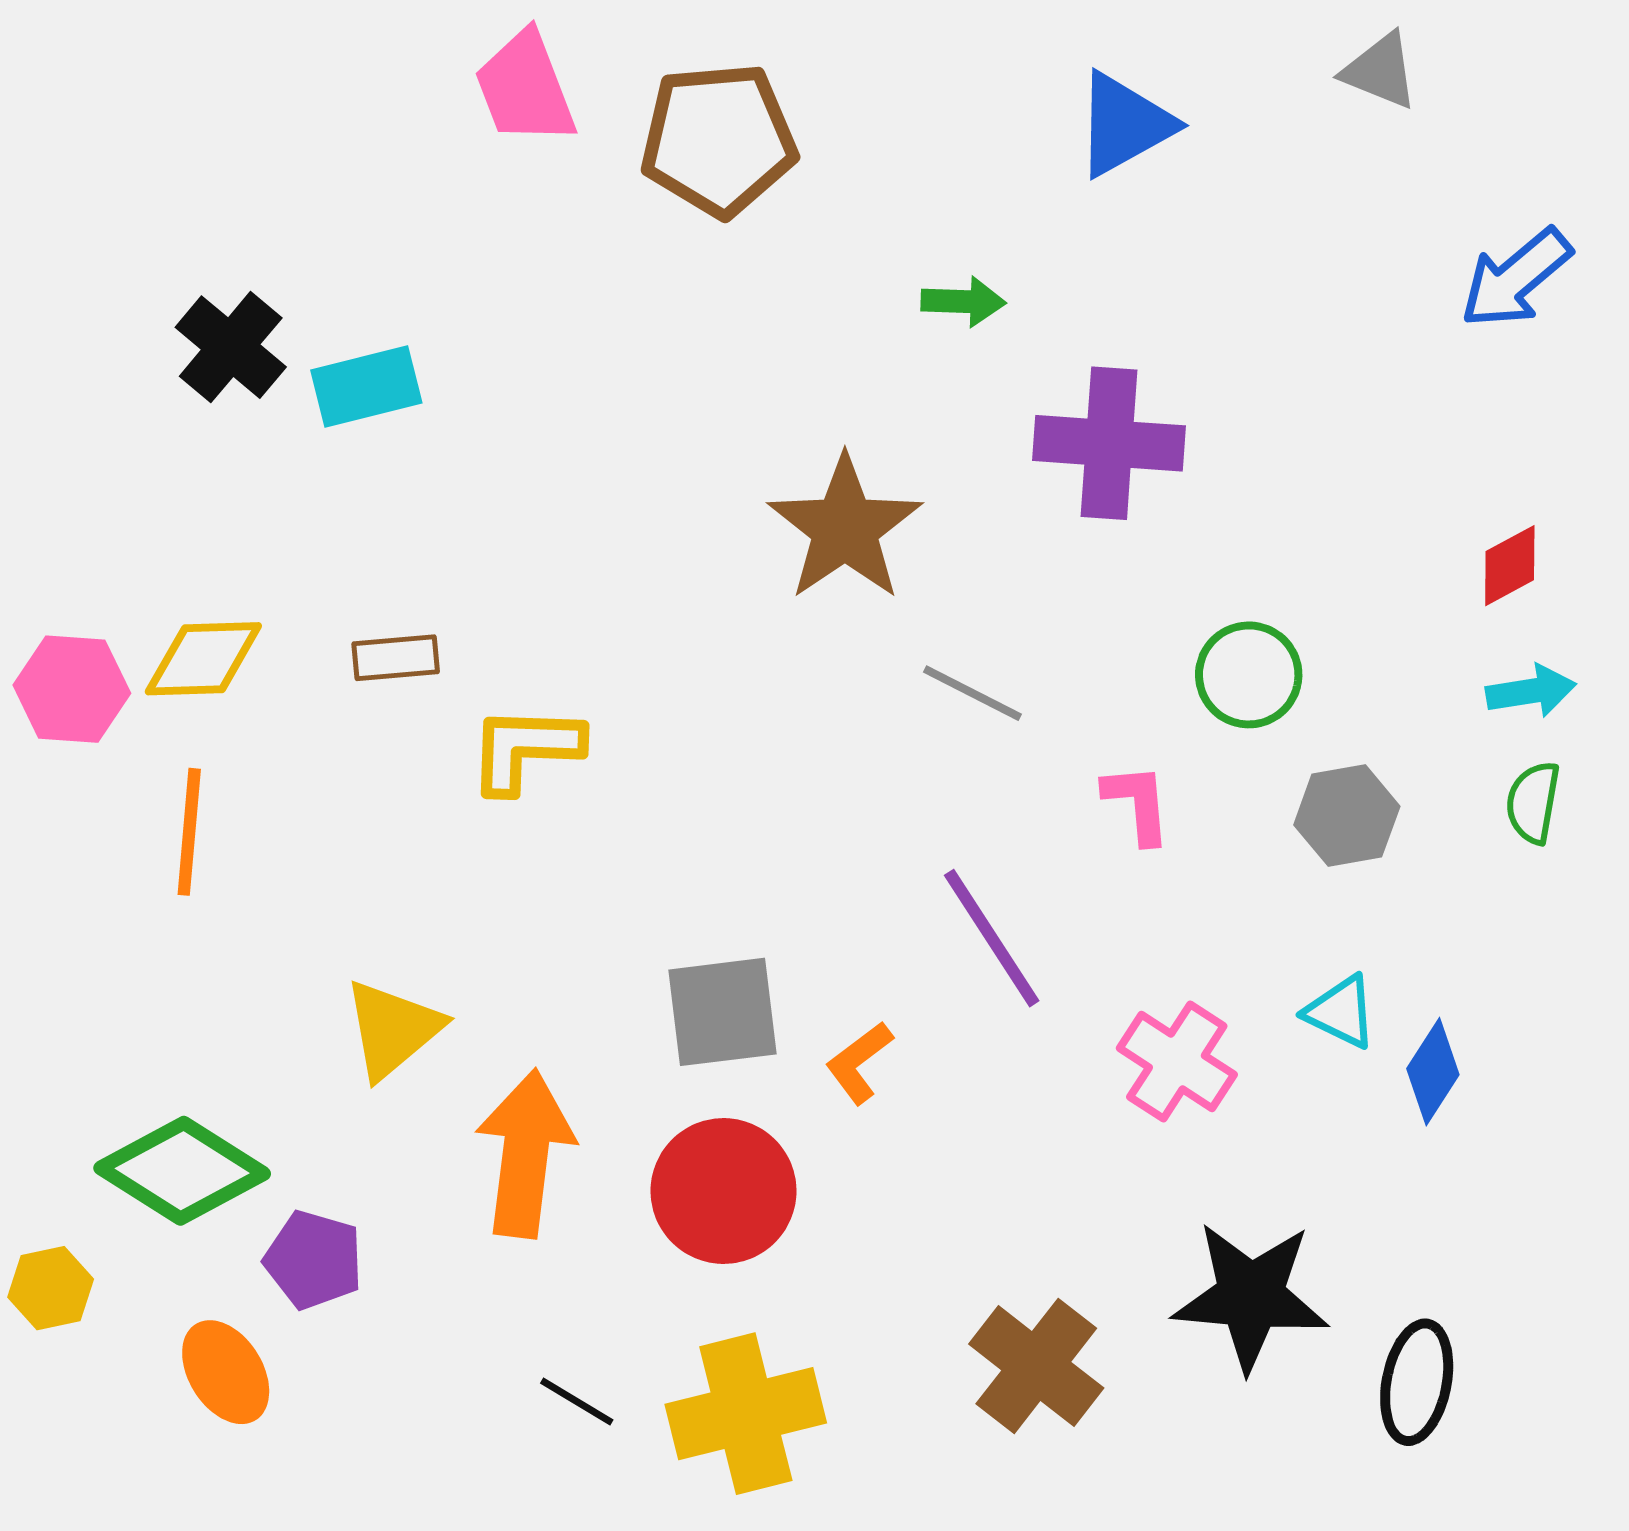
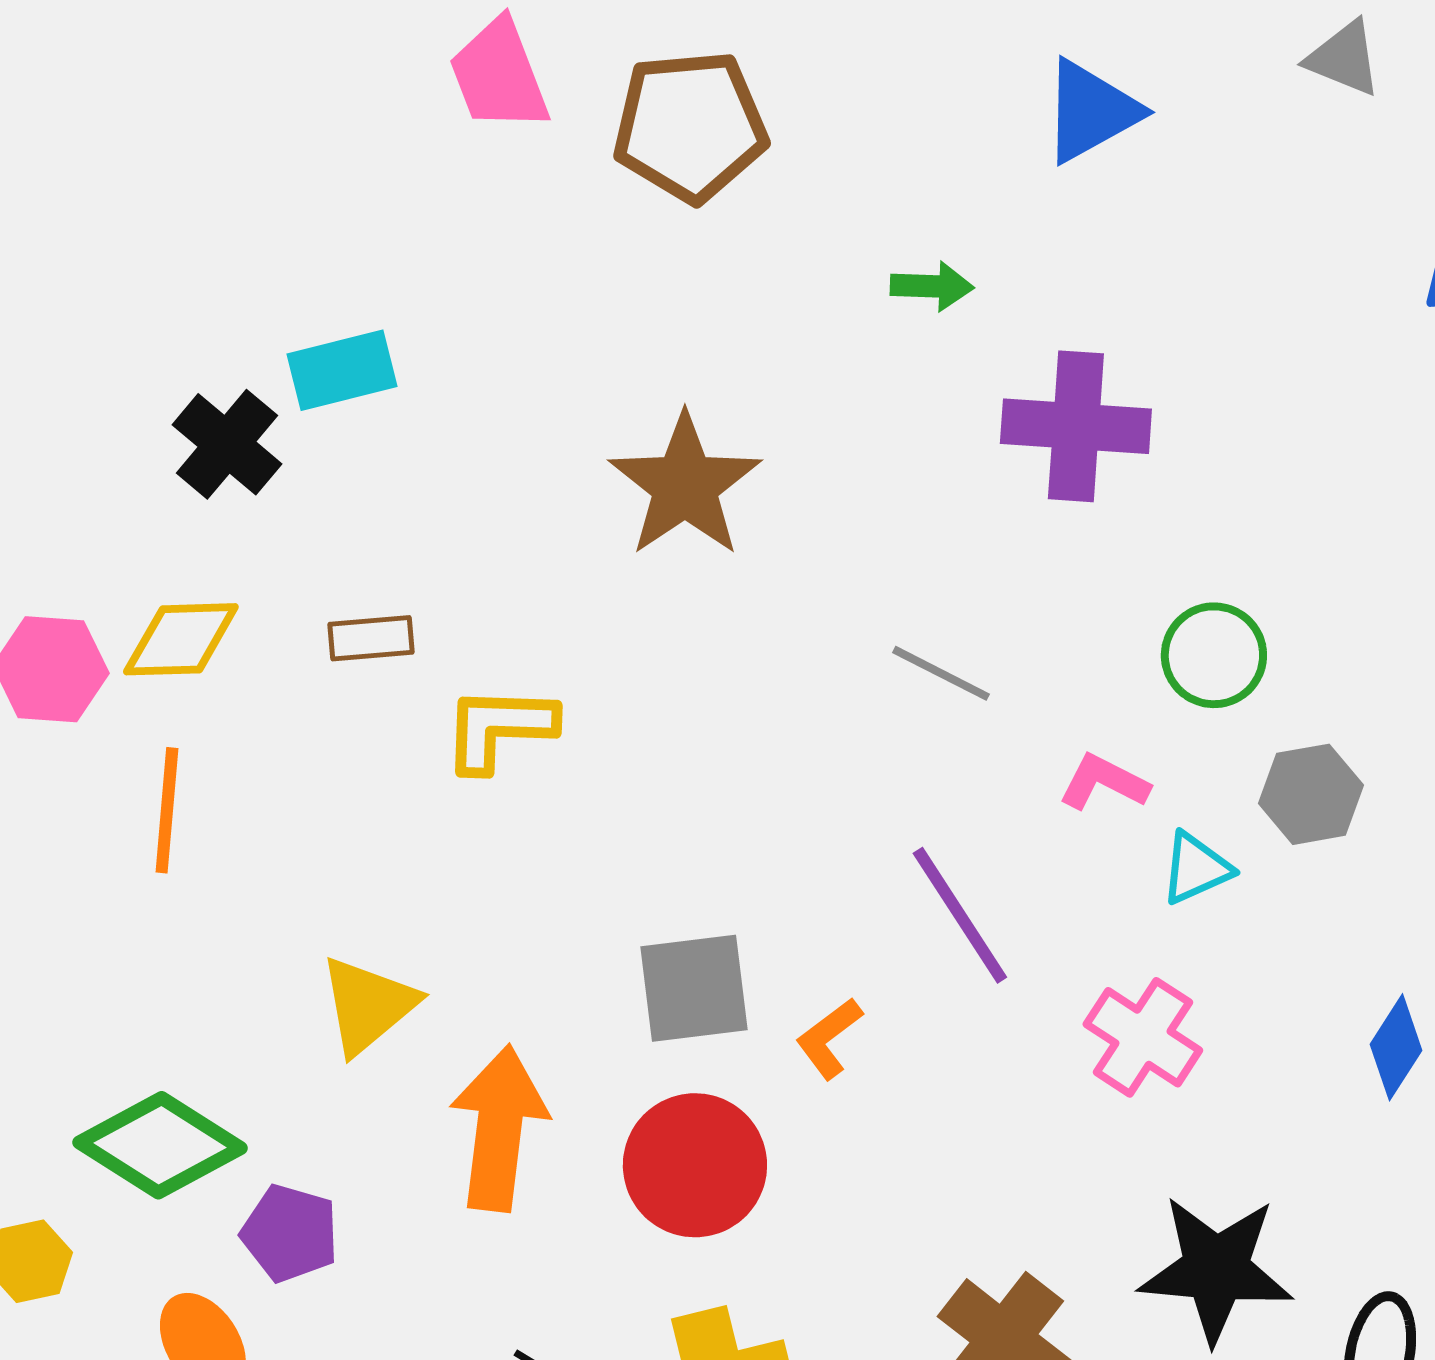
black cross: (231, 347) -> (227, 444), moved
brown star: (845, 528) -> (685, 485), moved
pink L-shape: (1137, 803) -> (1104, 782), turned -58
cyan triangle: (1341, 1012) -> (1196, 868), moved, turned -50

